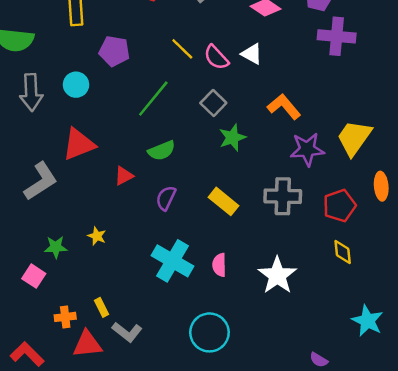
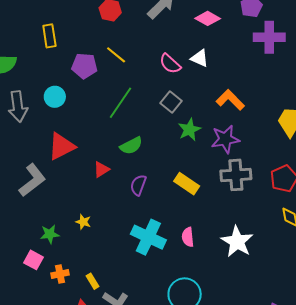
yellow line: (182, 49) -> (116, 55), moved
purple star: (307, 149) -> (225, 139), moved
orange cross: (65, 317) -> (60, 274), moved

